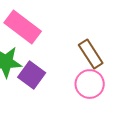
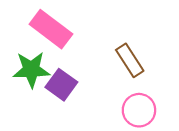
pink circle: (90, 84) -> (139, 110), moved

